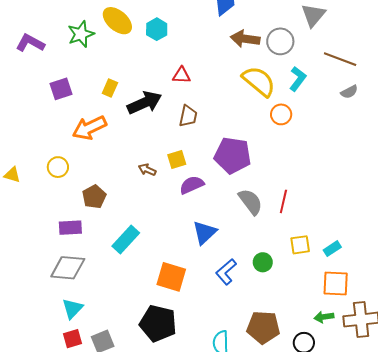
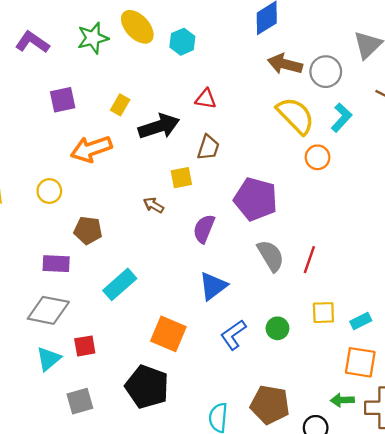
yellow square: (177, 159) -> (181, 178), moved
purple semicircle: (192, 185) -> (204, 229), turned -50
brown pentagon: (94, 197) -> (88, 230), turned 30
red square: (73, 339) -> (85, 346), moved

